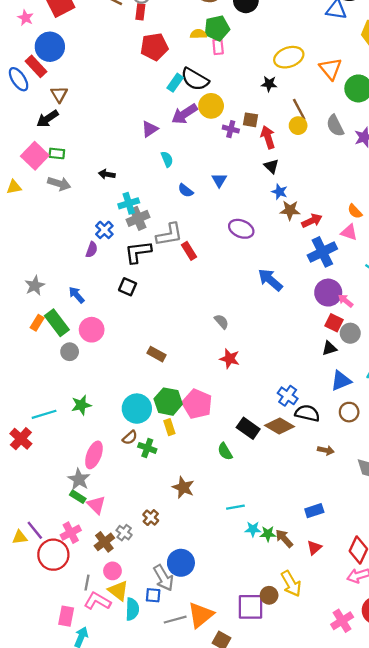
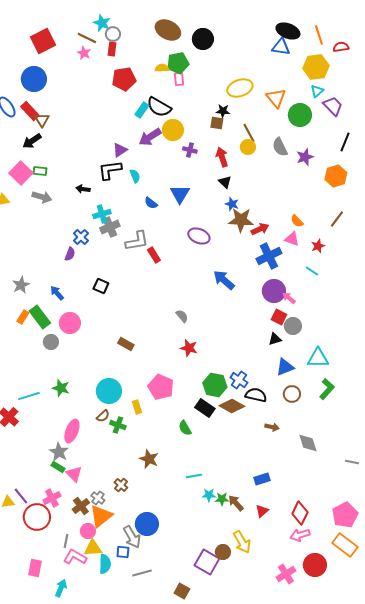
pink star: (26, 18) -> (84, 53), moved
red rectangle: (36, 66) -> (30, 111), moved
brown square: (250, 120) -> (217, 123), moved
blue triangle: (219, 180) -> (180, 194), size x1.5
brown star: (290, 210) -> (241, 220), size x1.4
black L-shape: (138, 252) -> (110, 170), moved
green hexagon: (168, 402) -> (215, 385), moved
green star: (81, 405) -> (61, 388), turned 30
yellow triangle: (118, 591) -> (93, 548), turned -42
purple square: (250, 607) -> (207, 562), turned 30
orange triangle: (201, 615) -> (101, 516), moved
pink rectangle: (66, 616) -> (35, 568), moved

